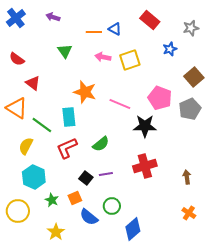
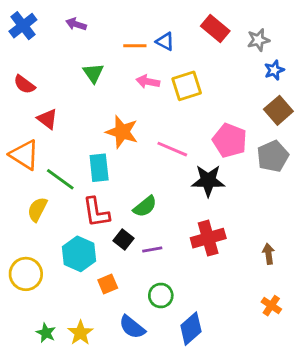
gray star: (191, 28) -> (258, 40), moved
blue star: (170, 49) -> (274, 70), moved
red L-shape: (67, 148) -> (96, 212), turned -75
cyan hexagon: (34, 177) -> (79, 254), moved
black square: (86, 178) -> (123, 240), moved
green star: (52, 200) -> (46, 333), moved
yellow circle: (18, 211) -> (26, 274), moved
blue semicircle: (89, 217) -> (132, 327), moved

